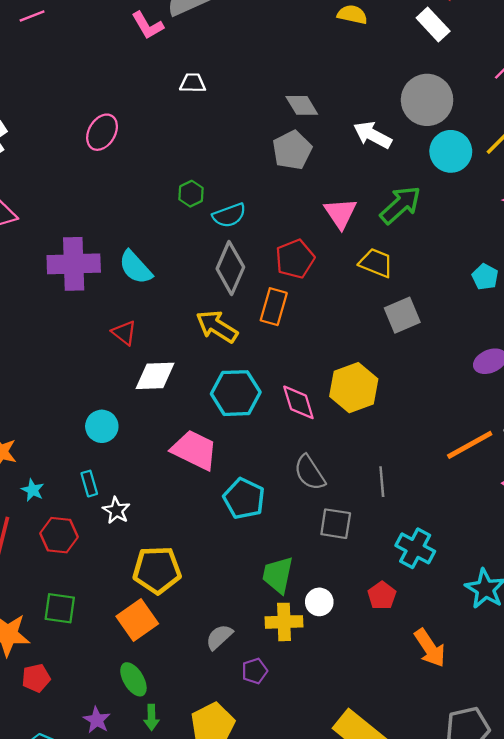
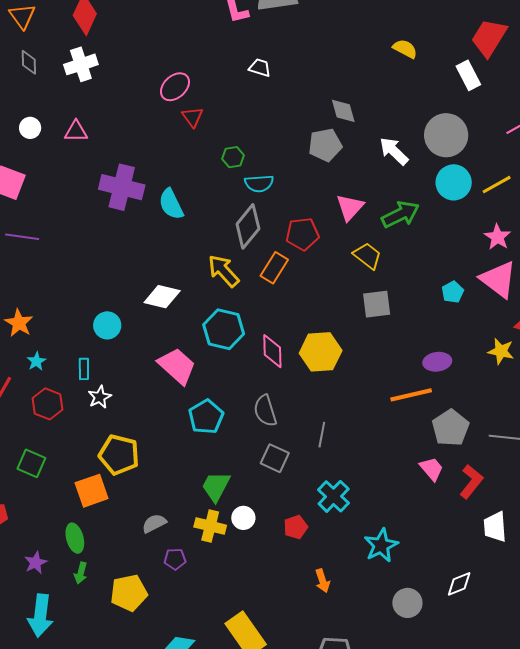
red triangle: (124, 333) -> (192, 117), moved
orange line: (470, 445) -> (411, 395), moved
orange arrow: (430, 648) -> (323, 581), size x0.7

